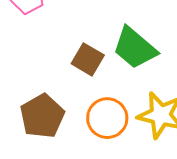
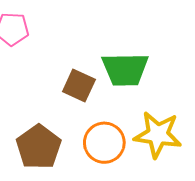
green trapezoid: (135, 48) -> (125, 69), turned -36

